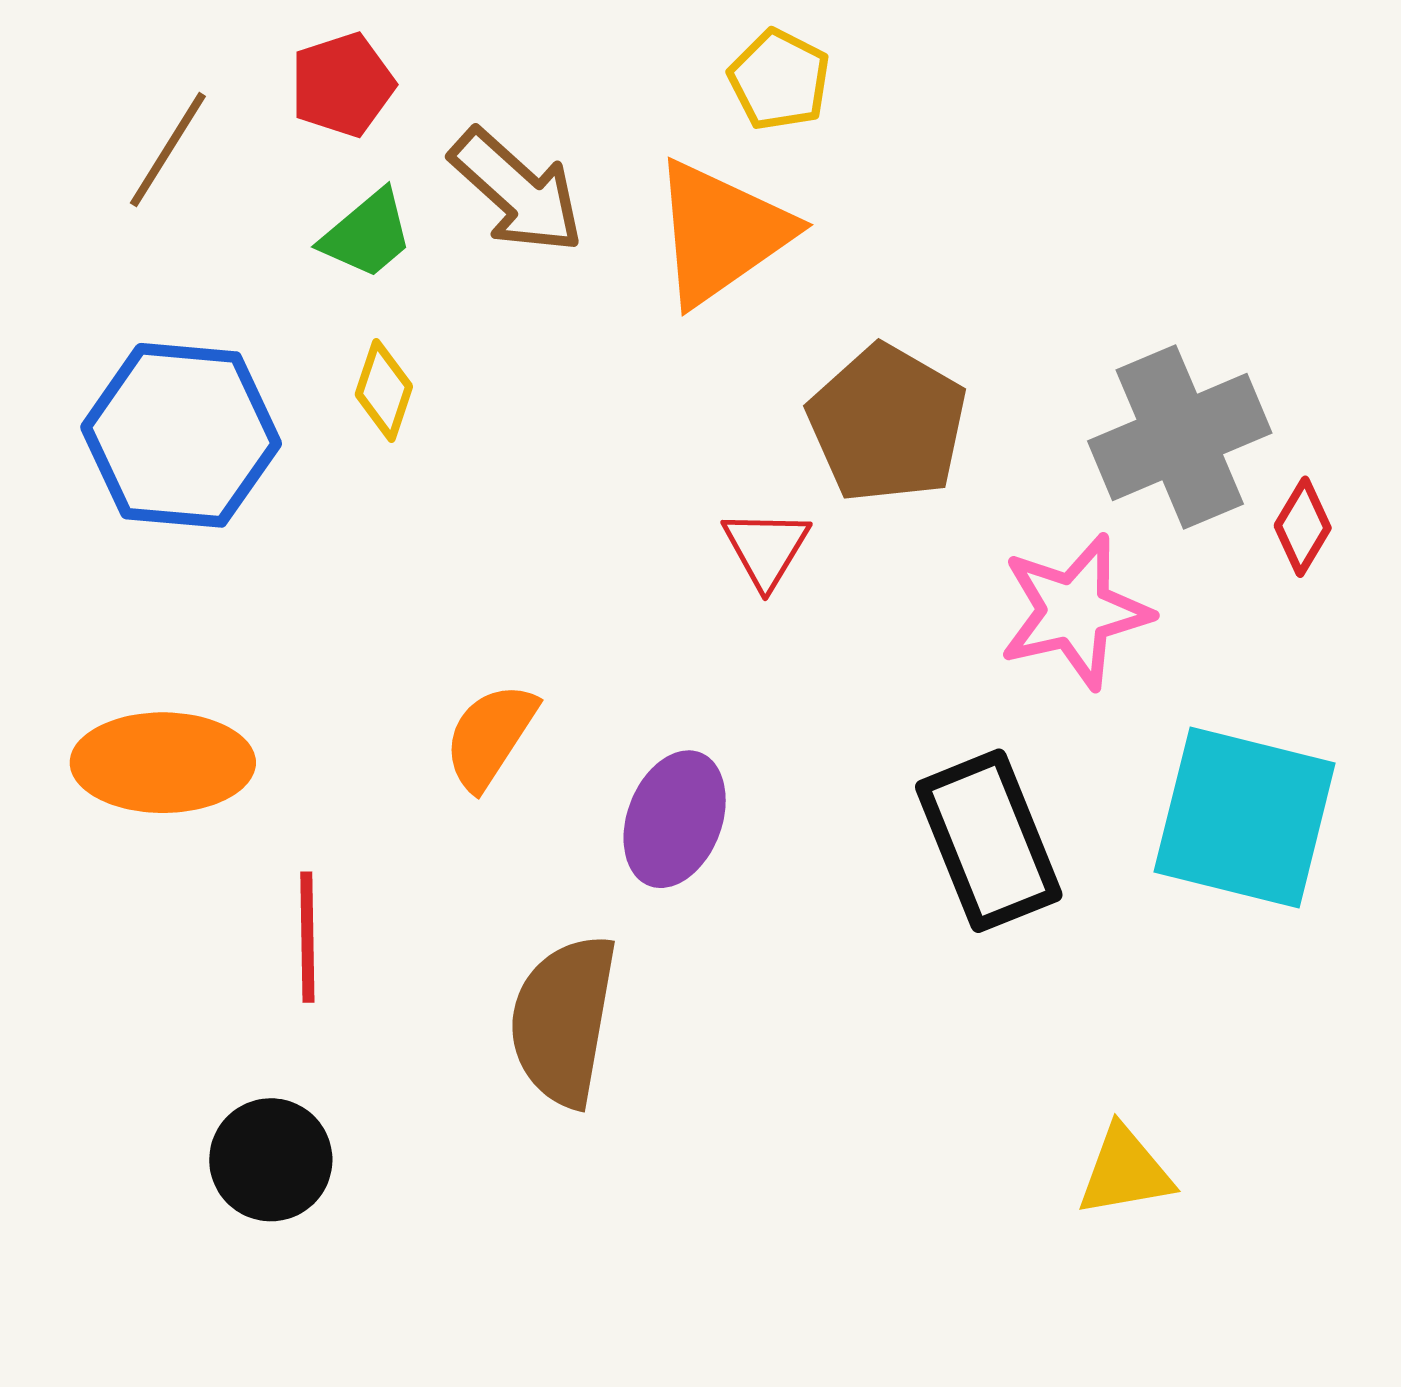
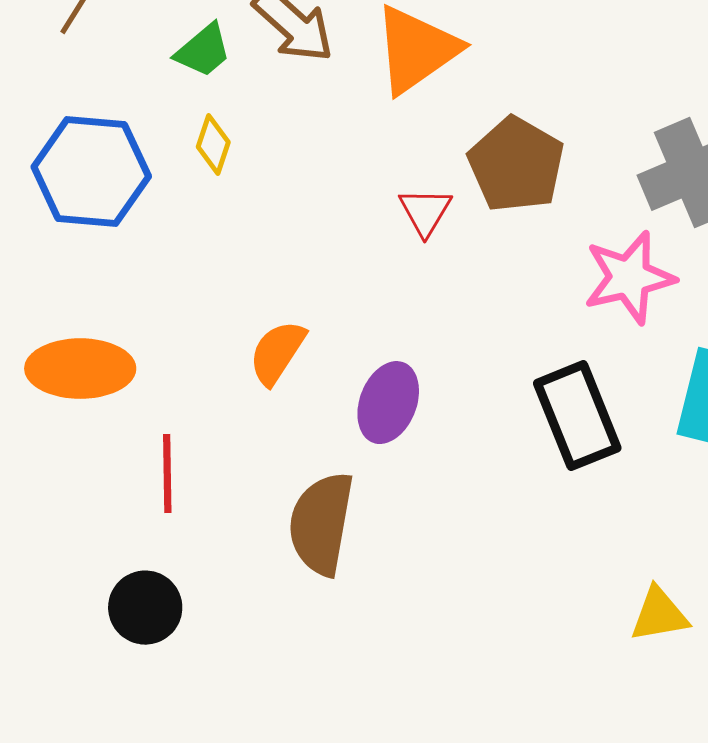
red triangle: (766, 548) -> (425, 212), moved

